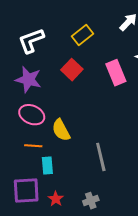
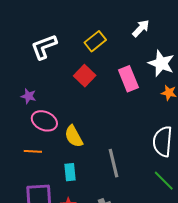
purple star: (28, 79) -> (29, 96), moved, size x0.6
orange line: (33, 146) -> (33, 151), moved
cyan rectangle: (47, 165) -> (70, 172), moved

